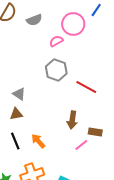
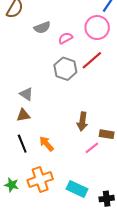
gray semicircle: (34, 20) -> (42, 28), moved
pink circle: (73, 24) -> (97, 28), moved
red line: (86, 87) -> (92, 60), moved, turned -70

